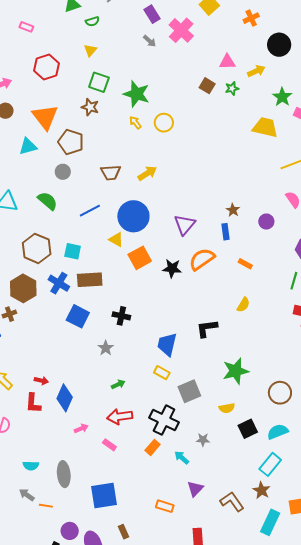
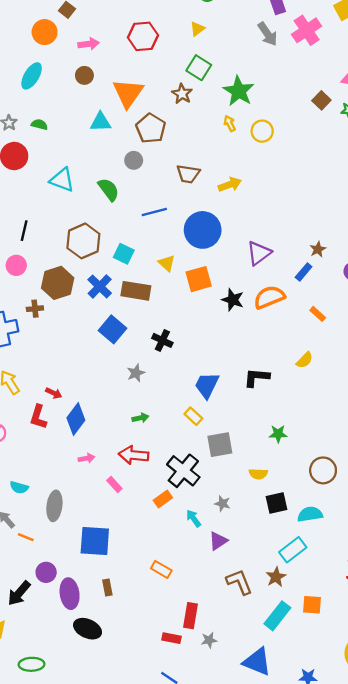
gray arrow: (150, 41) -> (268, 34), size x1.5
blue rectangle: (225, 232) -> (304, 272), turned 35
yellow triangle: (116, 240) -> (167, 263), moved
green star: (236, 371) -> (278, 434), size x0.6
purple triangle: (195, 489) -> (218, 541), moved

